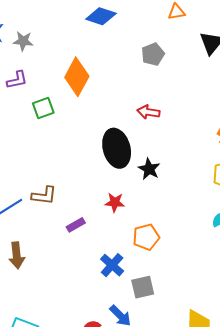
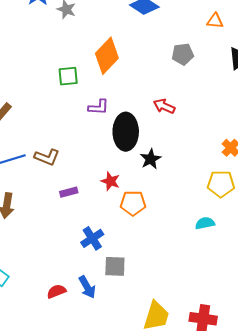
purple L-shape: (17, 80) -> (99, 107), moved
orange pentagon: (146, 237) -> (133, 203), moved

